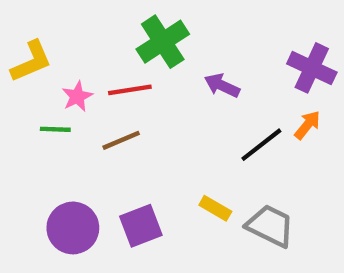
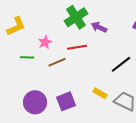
purple arrow: (222, 85) -> (99, 27), moved
red line: (130, 90) -> (77, 47), moved
pink star: (77, 96) -> (45, 42), moved

